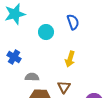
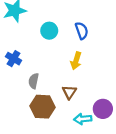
blue semicircle: (73, 22) -> (82, 31), moved
gray semicircle: (32, 77) -> (34, 81), turned -80

